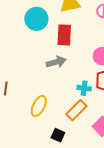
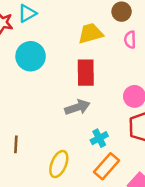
cyan circle: (36, 19) -> (31, 56), moved
cyan cross: (84, 88) -> (99, 138), moved, turned -32

